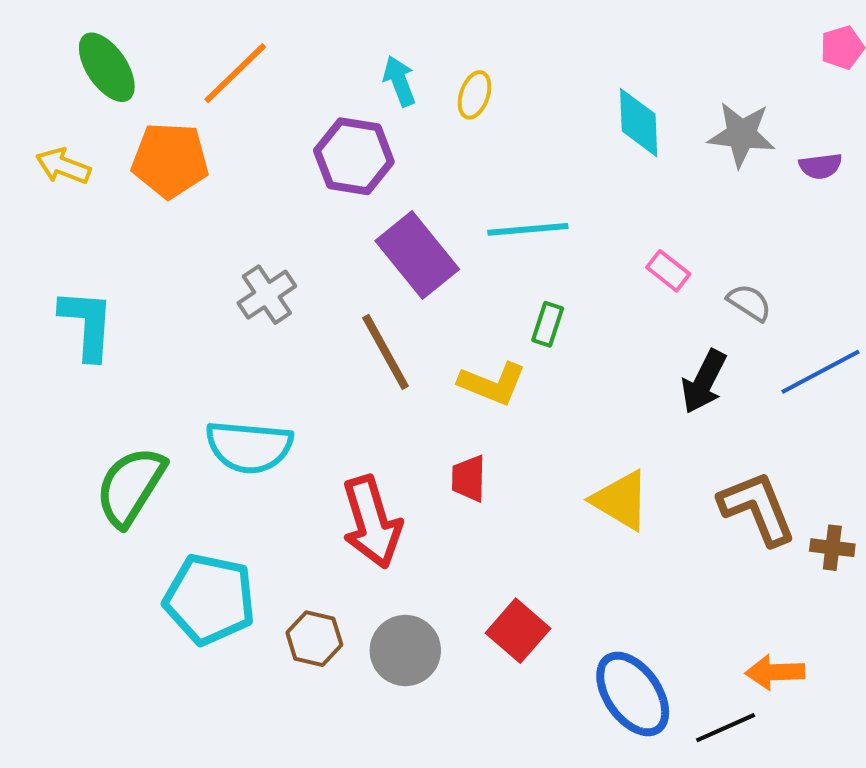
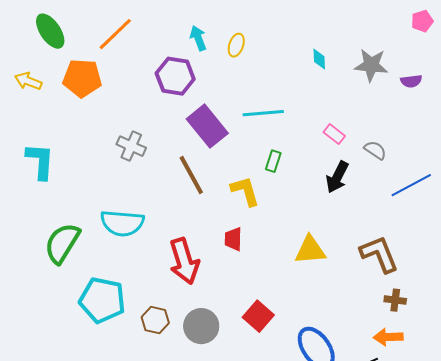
cyan diamond: (639, 123) -> (319, 59), size x0.6
gray cross: (267, 295) -> (131, 146), turned -32
black arrow: (704, 382) -> (337, 177), moved
yellow L-shape: (492, 384) -> (245, 191), turned -128
yellow triangle: (621, 500) -> (310, 250), turned -36
brown cross: (832, 548) -> (395, 300), moved

